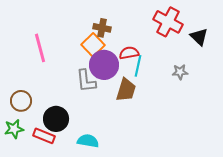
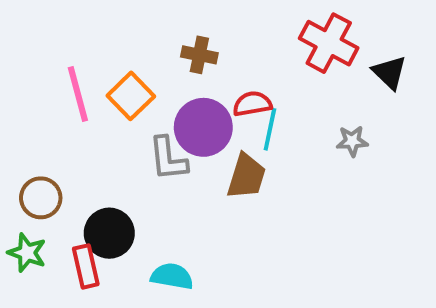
orange square: (93, 45) -> (131, 96), moved
green star: (14, 129) -> (27, 253), turned 30
red rectangle: (44, 136) -> (86, 266), turned 55

